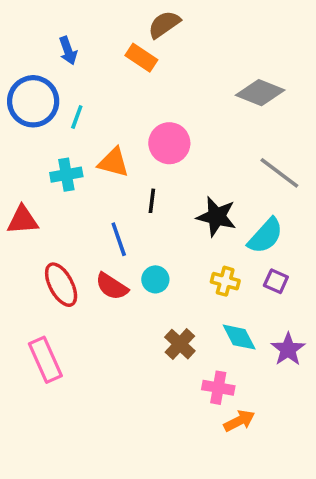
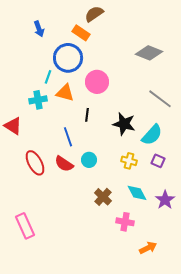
blue circle: (33, 101) -> (68, 58), moved
cyan line: (77, 117) -> (48, 77), moved
red triangle: (23, 220) -> (13, 126), turned 36
pink rectangle: (45, 360) -> (25, 226), moved
orange arrow: (239, 421) -> (148, 248), moved

